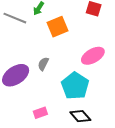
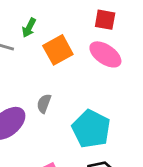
pink ellipse: (93, 56) -> (105, 54), moved, turned 70

